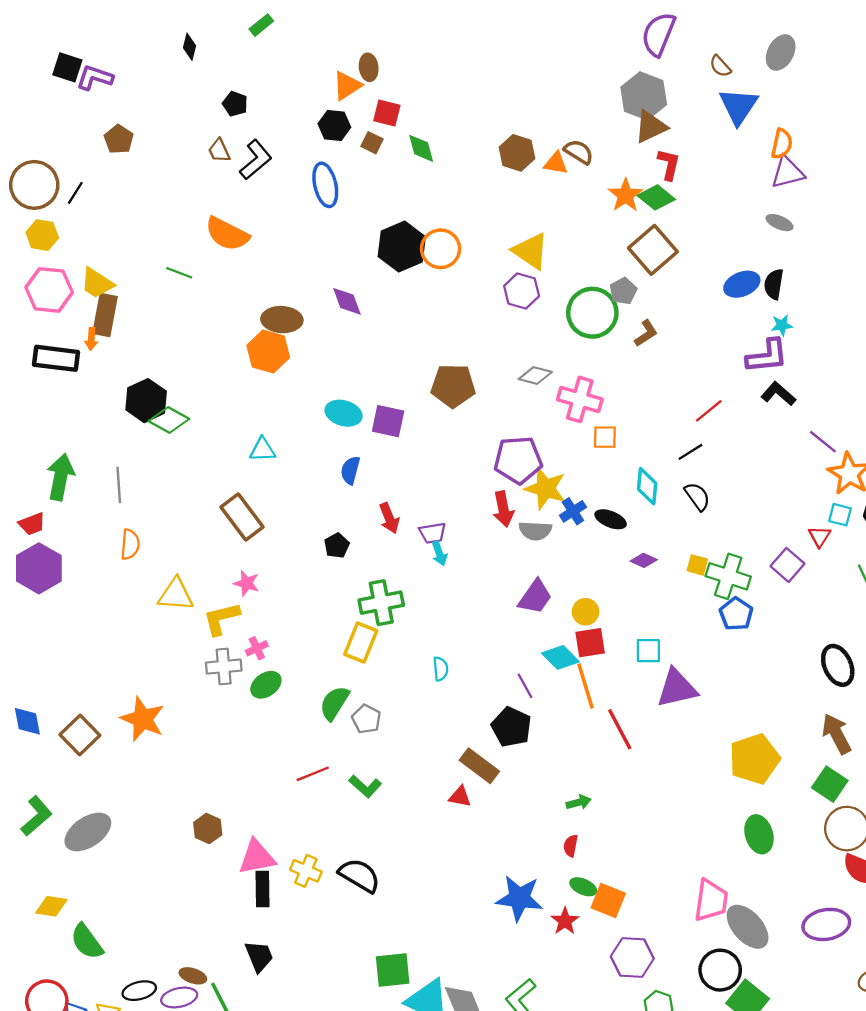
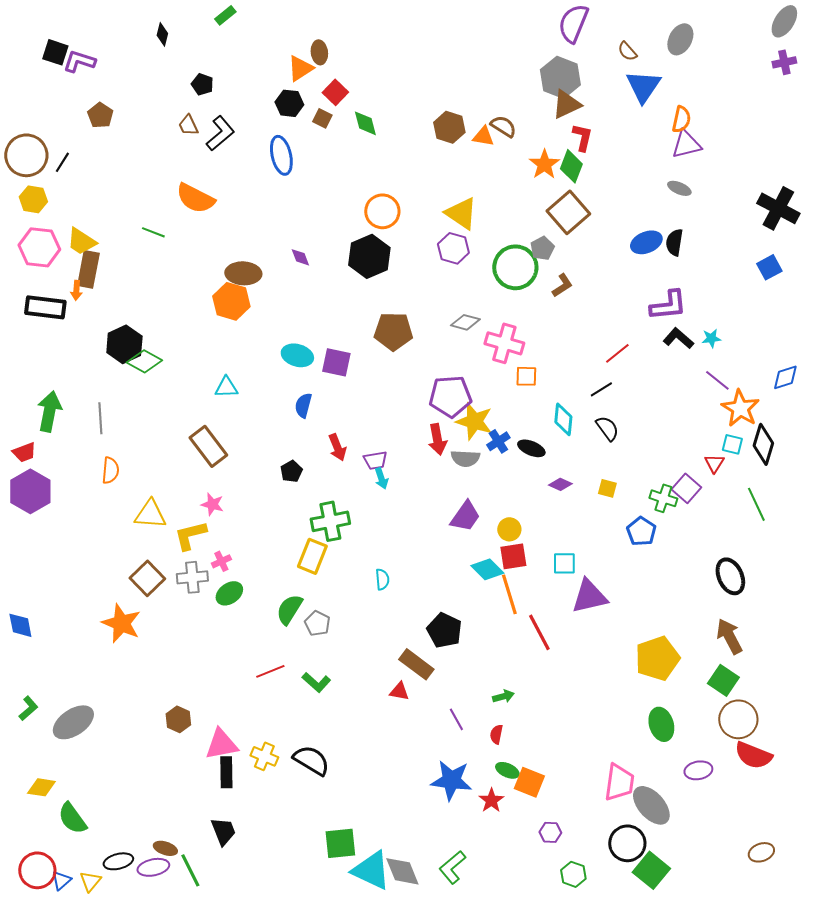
red square: (387, 113) -> (335, 92), turned 30
green diamond: (656, 197) -> (571, 166), turned 72
black hexagon: (402, 247) -> (369, 256), moved
purple diamond: (347, 301) -> (300, 257), size x0.7
cyan star: (782, 325) -> (711, 338), moved
green cross: (728, 576) -> (663, 498), moved, size x0.7
purple line: (525, 686) -> (456, 719), moved
brown square: (80, 735) -> (147, 578), moved
green L-shape: (37, 816) -> (28, 708), size x0.7
purple ellipse: (826, 924) -> (698, 770), moved, size x0.7
purple hexagon: (632, 958) -> (550, 832), size x0.6

